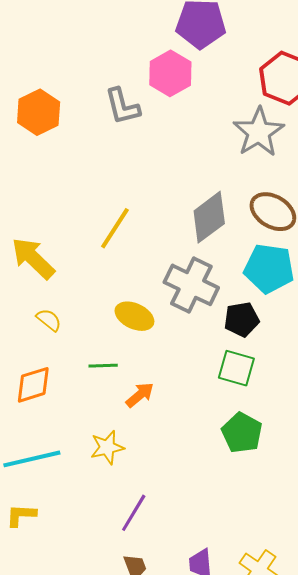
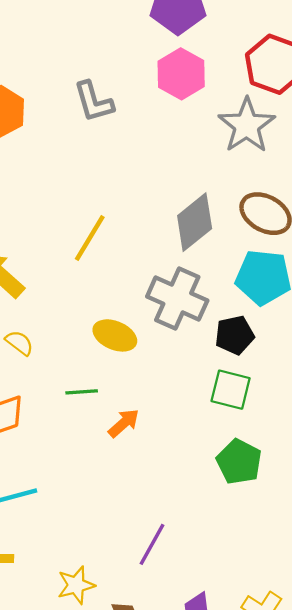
pink hexagon: (170, 73) -> (181, 74), moved
yellow star: (107, 447) -> (76, 585), moved
purple line: (134, 513) -> (152, 544), moved

